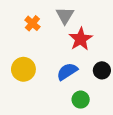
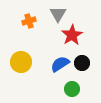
orange cross: (32, 23) -> (29, 21), turned 32
black circle: (102, 70) -> (82, 63), moved

